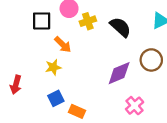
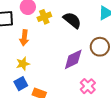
orange arrow: (63, 45) -> (24, 38), turned 56
yellow star: (53, 67) -> (23, 64), moved

